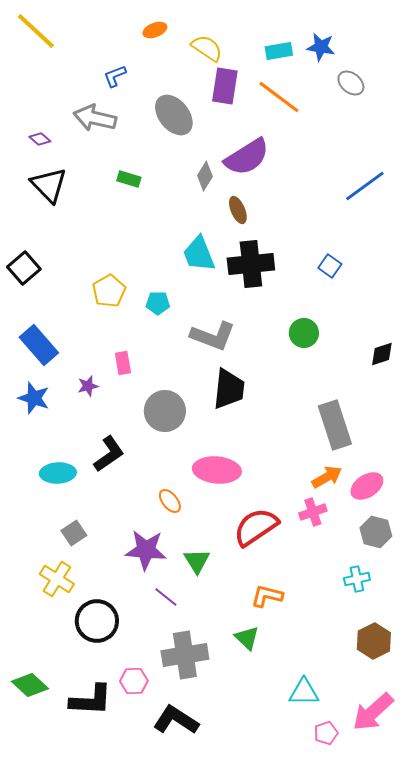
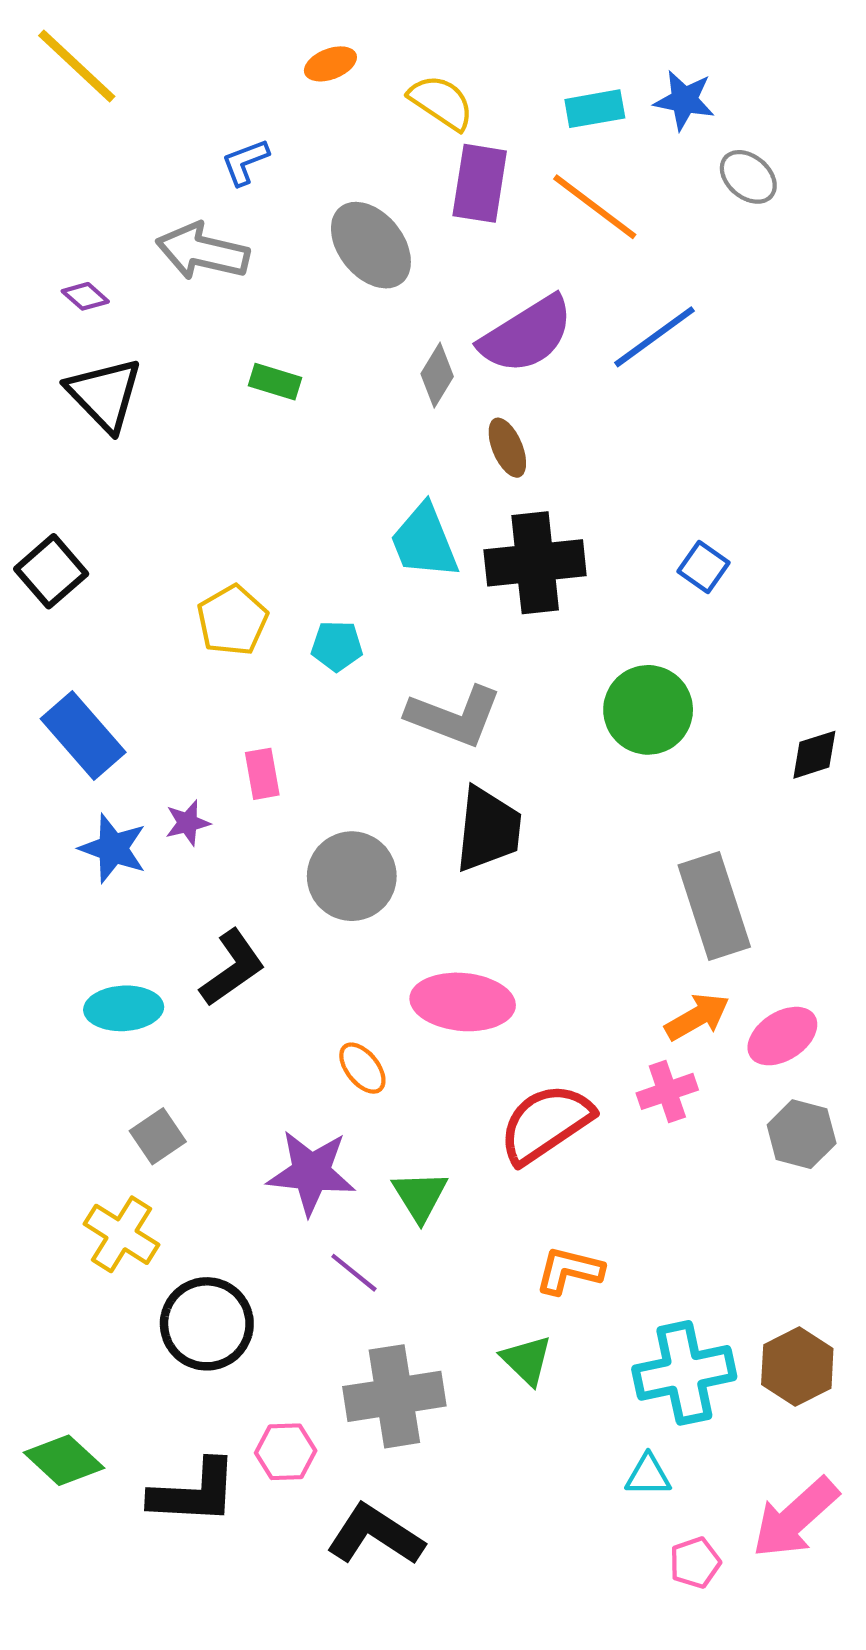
blue line: (365, 186) -> (654, 337), moved
green circle: (304, 333) -> (648, 710), size x1.4
blue star: (34, 398) -> (113, 848), moved
cyan cross: (357, 579) -> (684, 1373), moved, size x1.8
cyan triangle: (304, 692) -> (648, 1475), size x0.7

